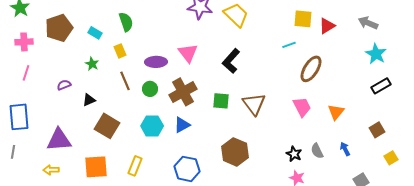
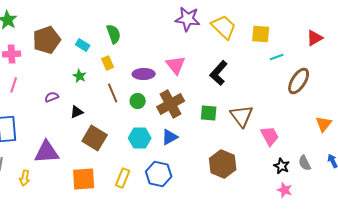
yellow square: (303, 19) -> (261, 34), moved
pink trapezoid: (302, 107) -> (270, 136), moved
blue hexagon: (187, 169) -> (159, 174), moved
yellow arrow: (51, 170) -> (25, 178), moved, turned -77

